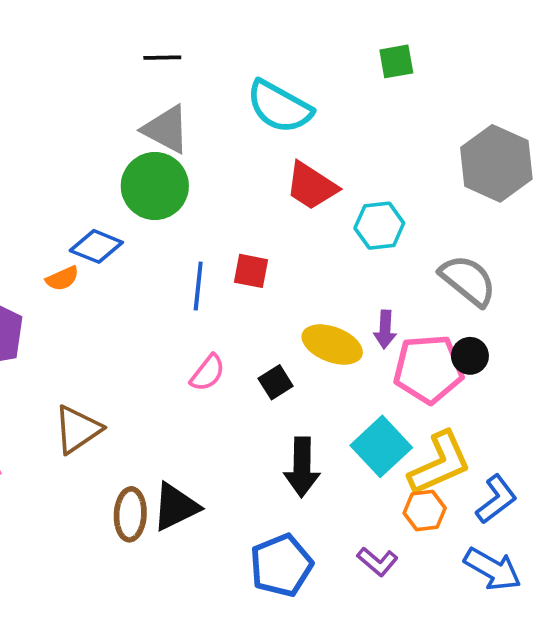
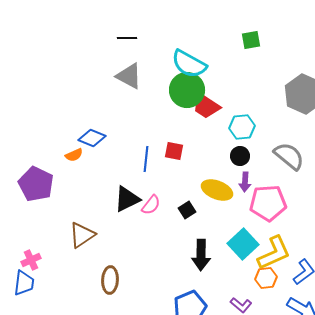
green circle: (155, 186) -> (187, 90), moved
black circle: (470, 356) -> (240, 156), moved
black triangle: (176, 507) -> (127, 199), moved

